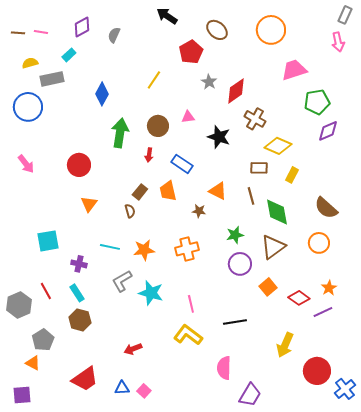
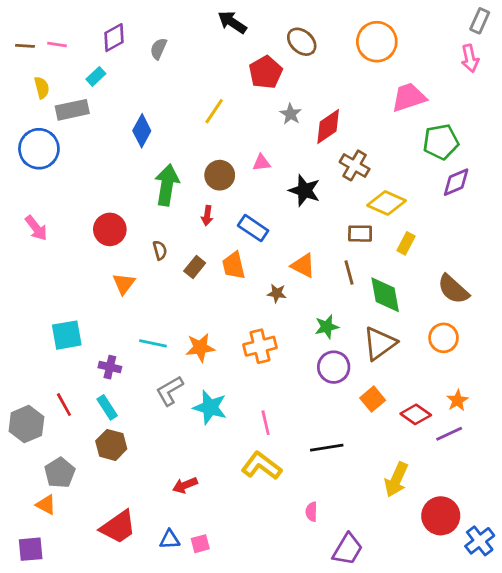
yellow semicircle: (30, 63) -> (42, 88), turned 91
brown semicircle: (130, 211) -> (160, 250), moved
pink semicircle: (224, 368) -> (311, 512), size x0.6
pink square: (144, 391) -> (200, 544), turned 32

